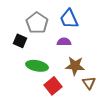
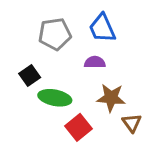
gray pentagon: (37, 23) -> (55, 34), turned 30
black square: (20, 41) -> (30, 76), moved, turned 32

